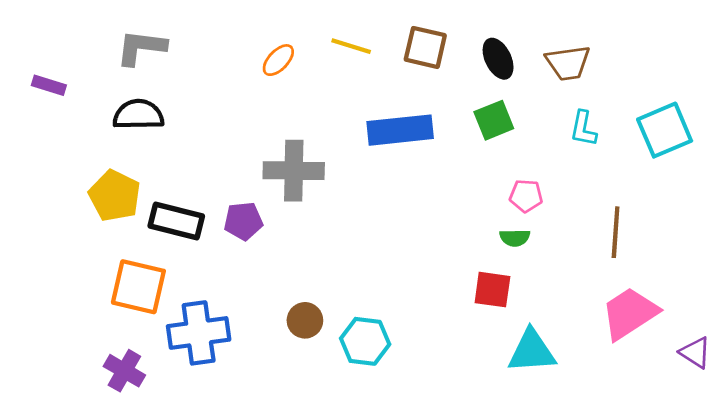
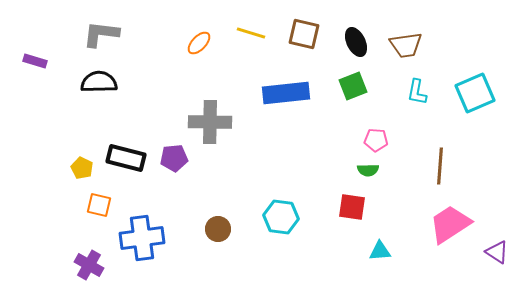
yellow pentagon: (115, 196) -> (82, 168), moved, size x0.6
orange square: (138, 287) -> (99, 205), size x0.6
cyan hexagon: (365, 341) -> (281, 217), moved
cyan triangle: (532, 351) -> (380, 251), size x0.6

